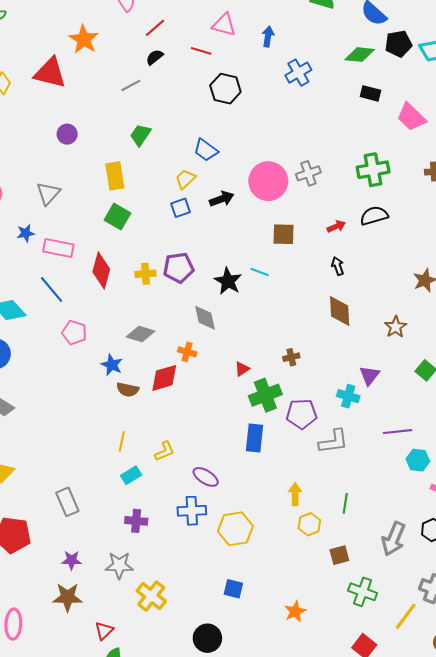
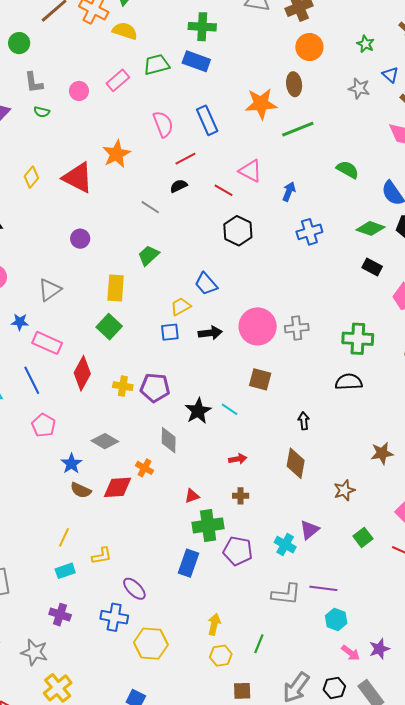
gray line: (131, 85) -> (150, 207), turned 48
red arrow: (336, 226) -> (238, 459), moved
gray L-shape: (333, 441) -> (286, 594), moved

